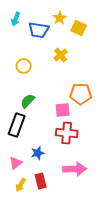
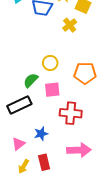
yellow cross: (61, 55) -> (70, 25), moved
yellow circle: (24, 66) -> (50, 63), moved
pink square: (63, 110) -> (52, 90), moved
black rectangle: (17, 125) -> (19, 105), turned 45

